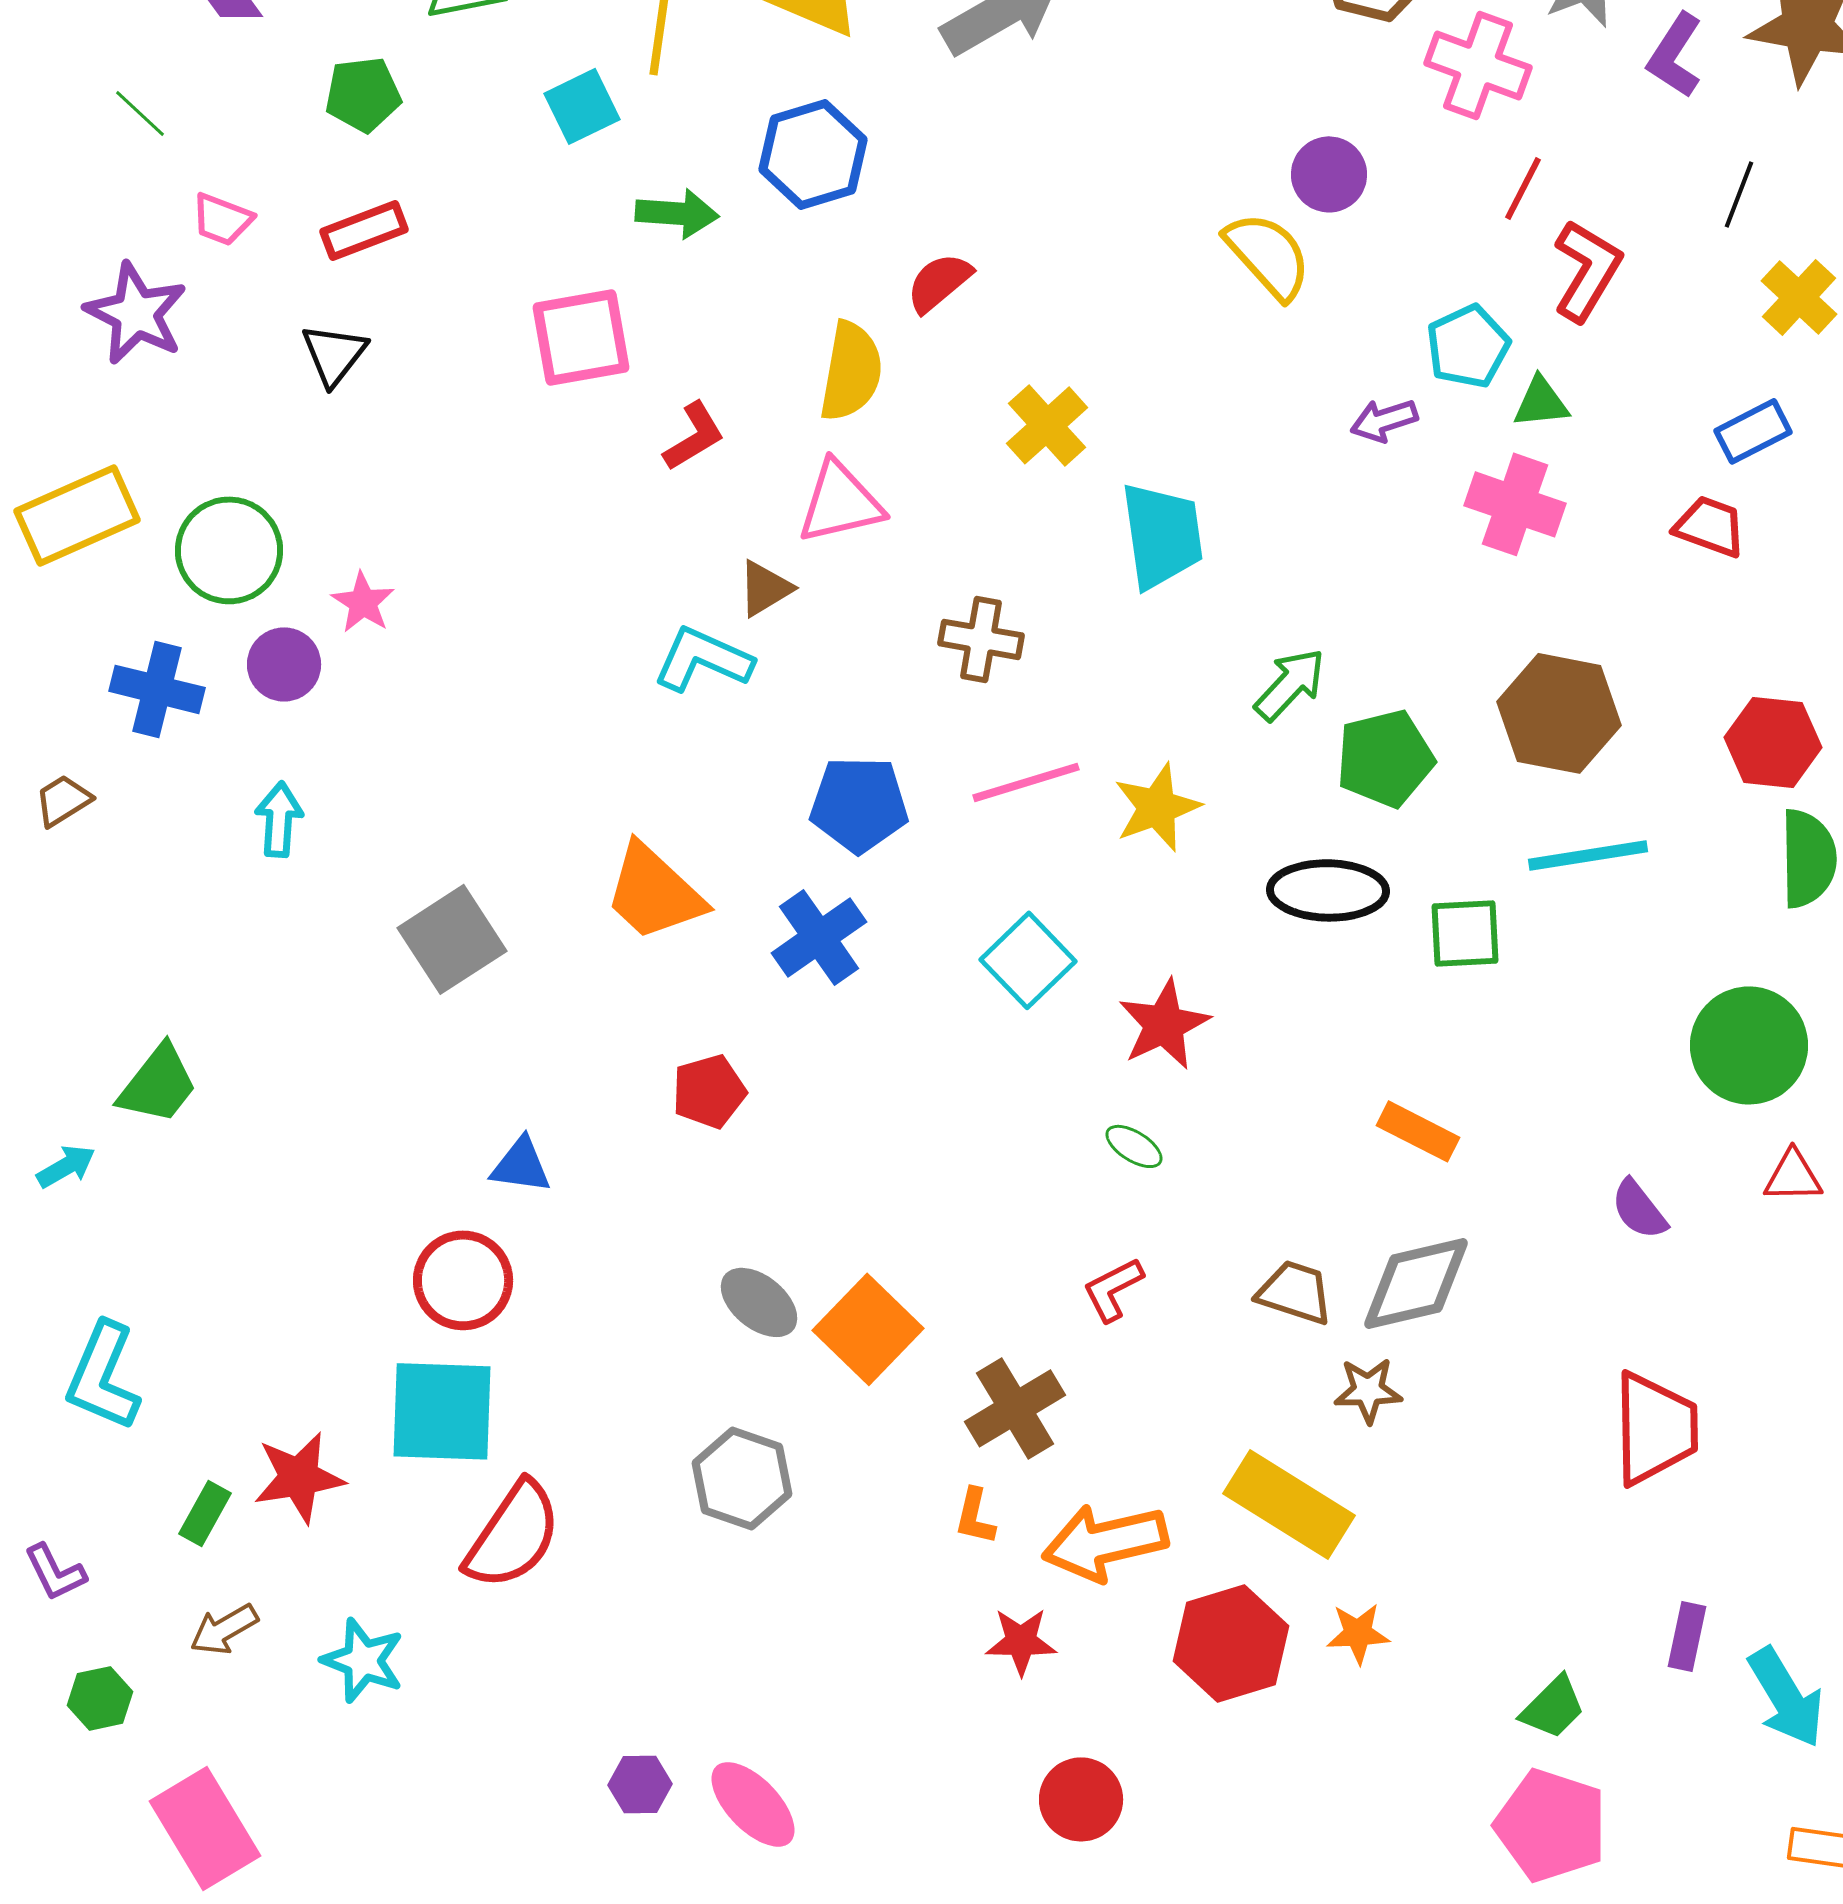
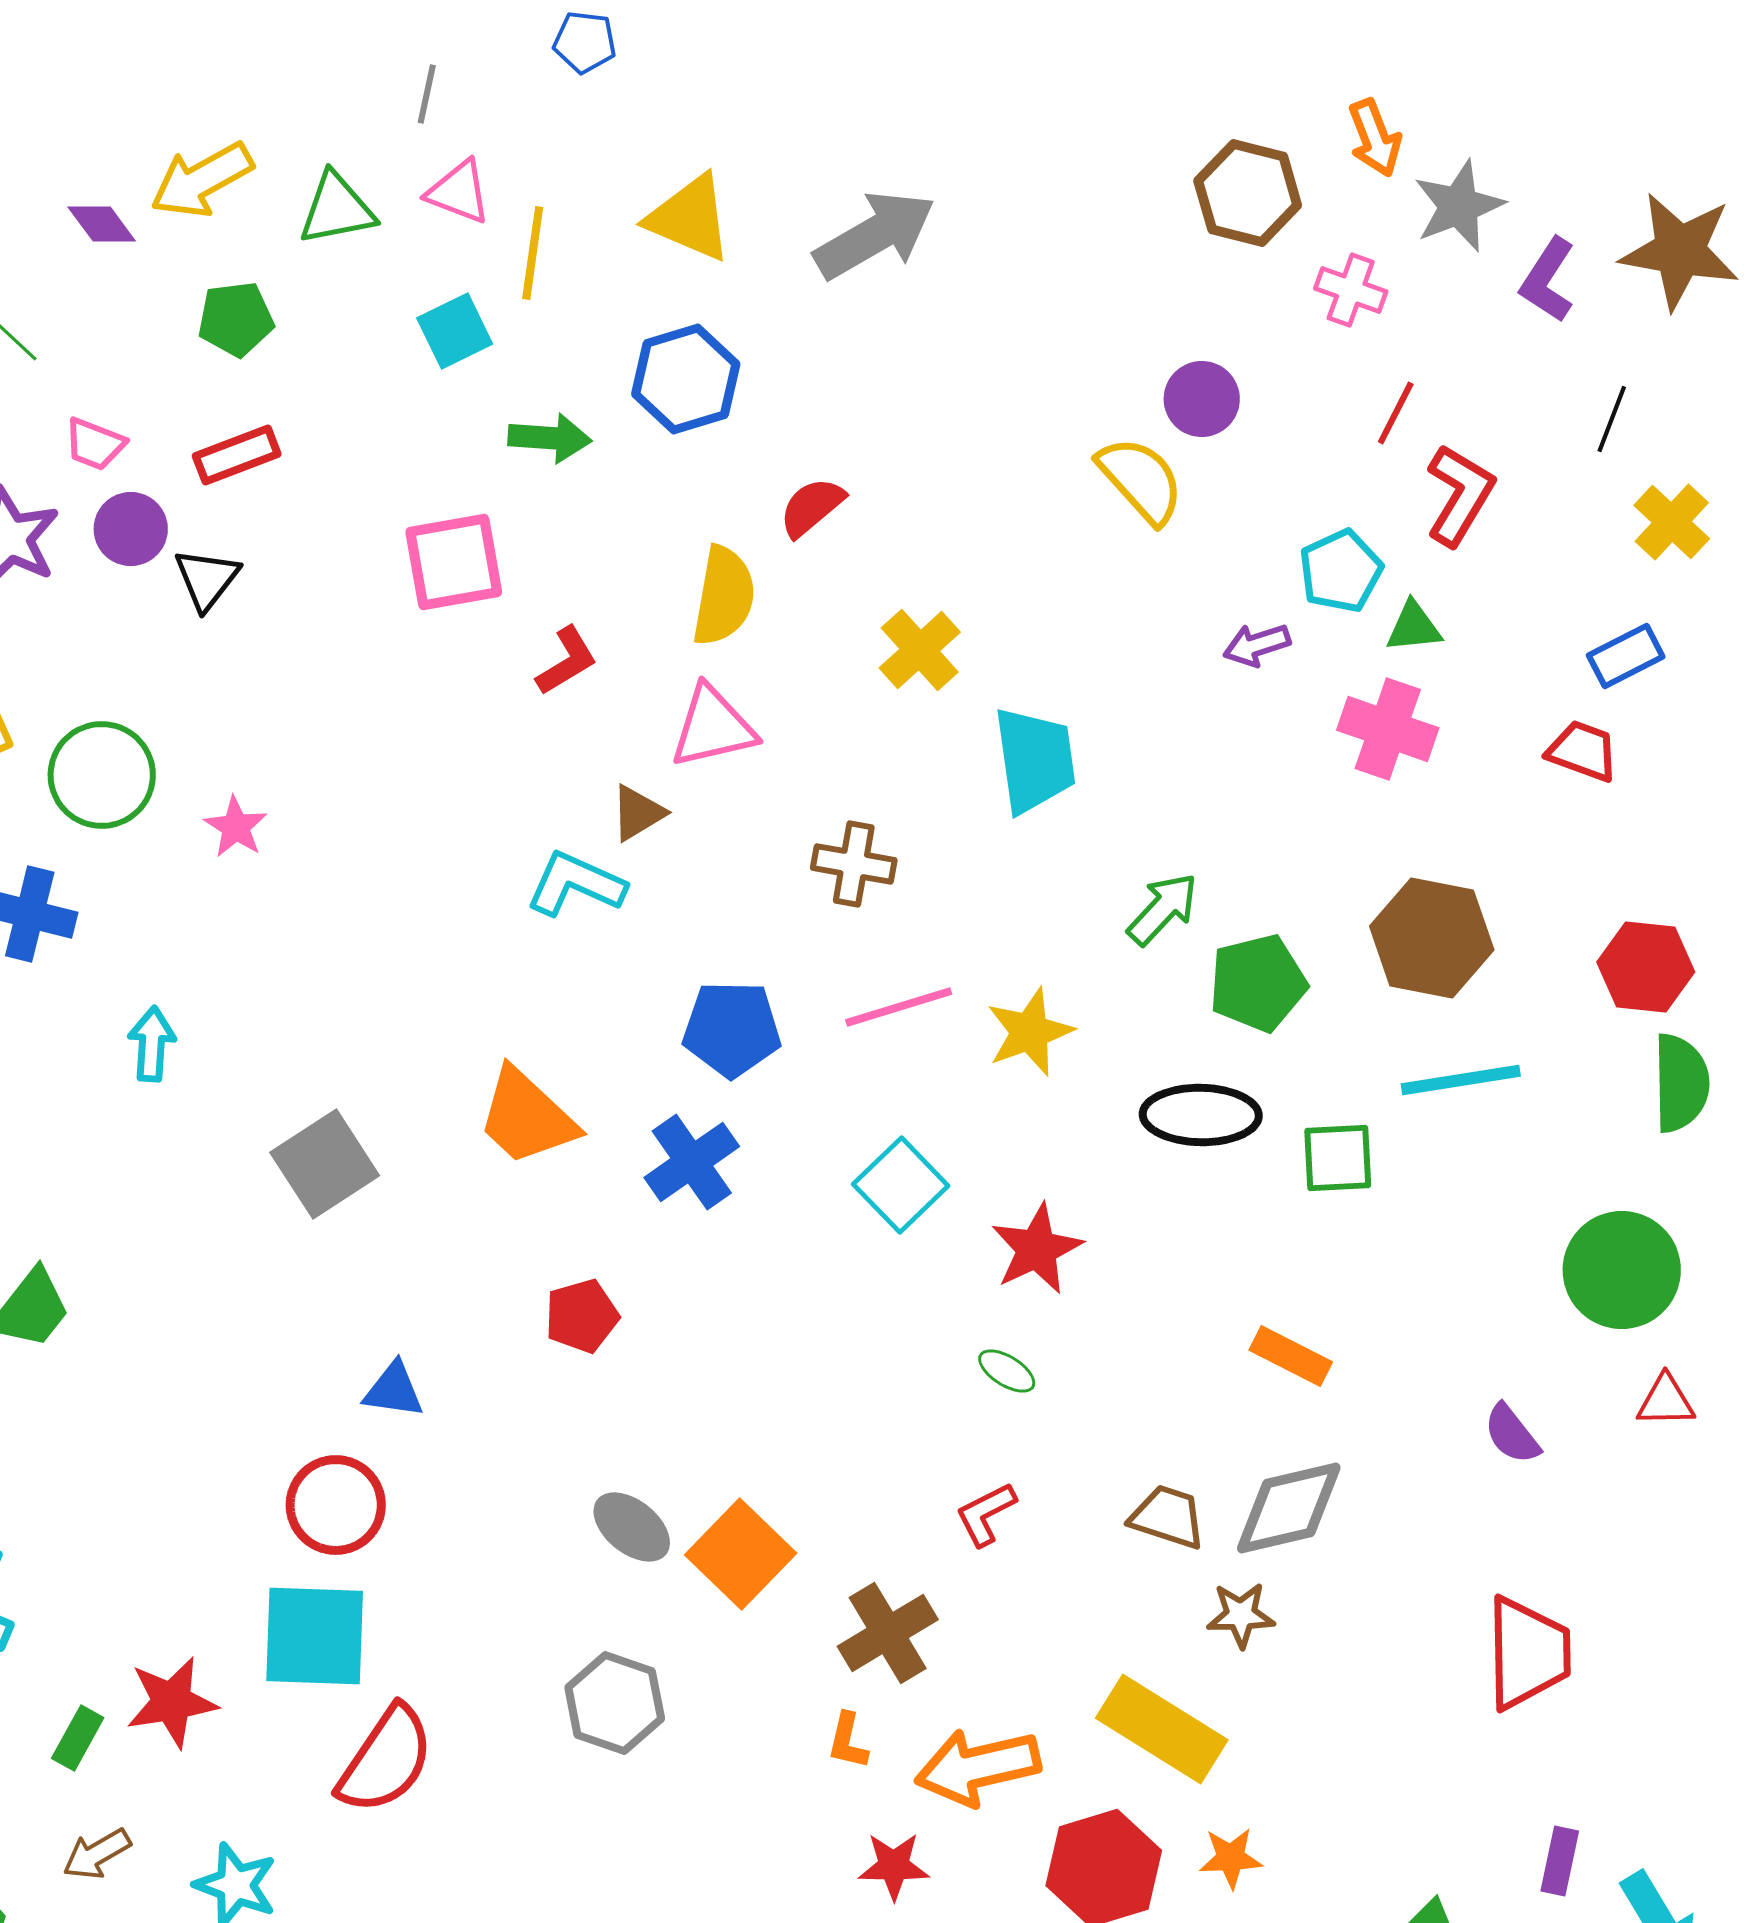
pink cross: (1478, 65) -> (1351, 290), size x0.7
purple circle: (284, 664) -> (131, 529), moved

